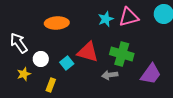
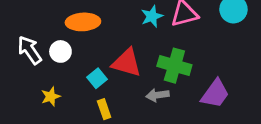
white circle: (41, 59) -> (60, 51), moved
yellow star: (24, 74) -> (51, 97), moved
yellow rectangle: (51, 85) -> (104, 109), moved, turned -40

